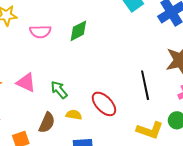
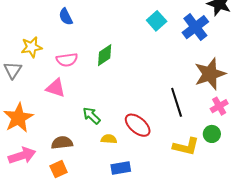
pink triangle: (26, 83) -> (56, 88), moved
brown semicircle: (47, 123) -> (62, 143), moved, turned -115

